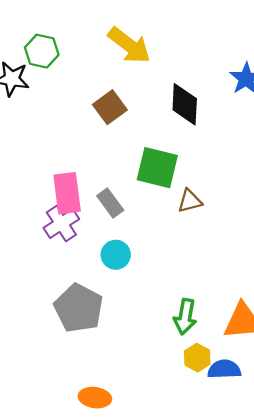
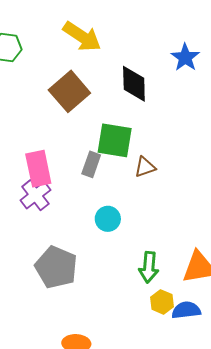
brown square: (110, 107) -> (69, 91), size x1.4
gray rectangle: (110, 203) -> (91, 164), moved, turned 60
cyan circle: (116, 255) -> (108, 219), moved

